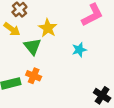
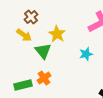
orange cross: (34, 76) -> (44, 78), turned 32

